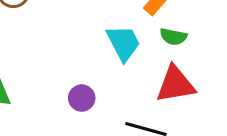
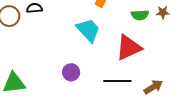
green semicircle: (173, 37) -> (140, 15), moved

